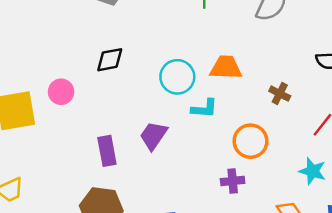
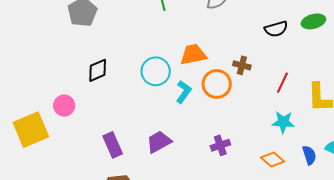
cyan L-shape: (204, 108) -> (184, 92), turned -45
purple trapezoid: (153, 136) -> (159, 142), moved, turned 40
orange circle: (251, 141) -> (217, 84), moved

